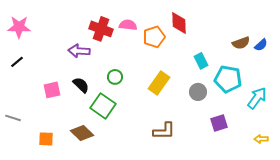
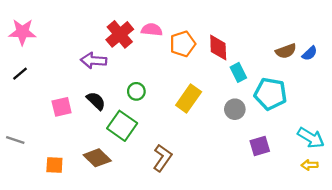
red diamond: (179, 23) -> (218, 47), moved
red cross: (101, 29) -> (120, 34), turned 30
cyan arrow: (257, 98) -> (311, 138), moved, turned 85
brown L-shape: (164, 131) -> (162, 158), moved, turned -55

